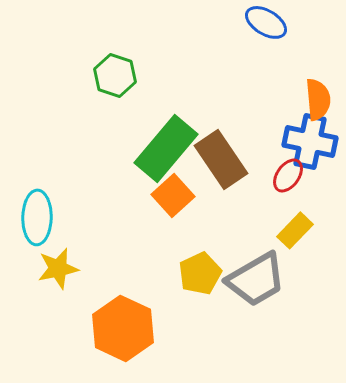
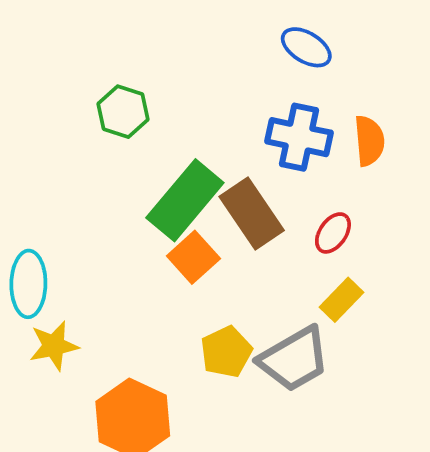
blue cross: (310, 141) -> (299, 137), moved

